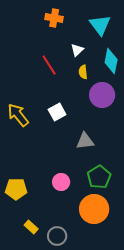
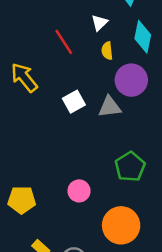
yellow arrow: (18, 115) -> (24, 78), moved
gray triangle: (85, 141) -> (110, 107), moved
green pentagon: (99, 177) -> (130, 167), moved

